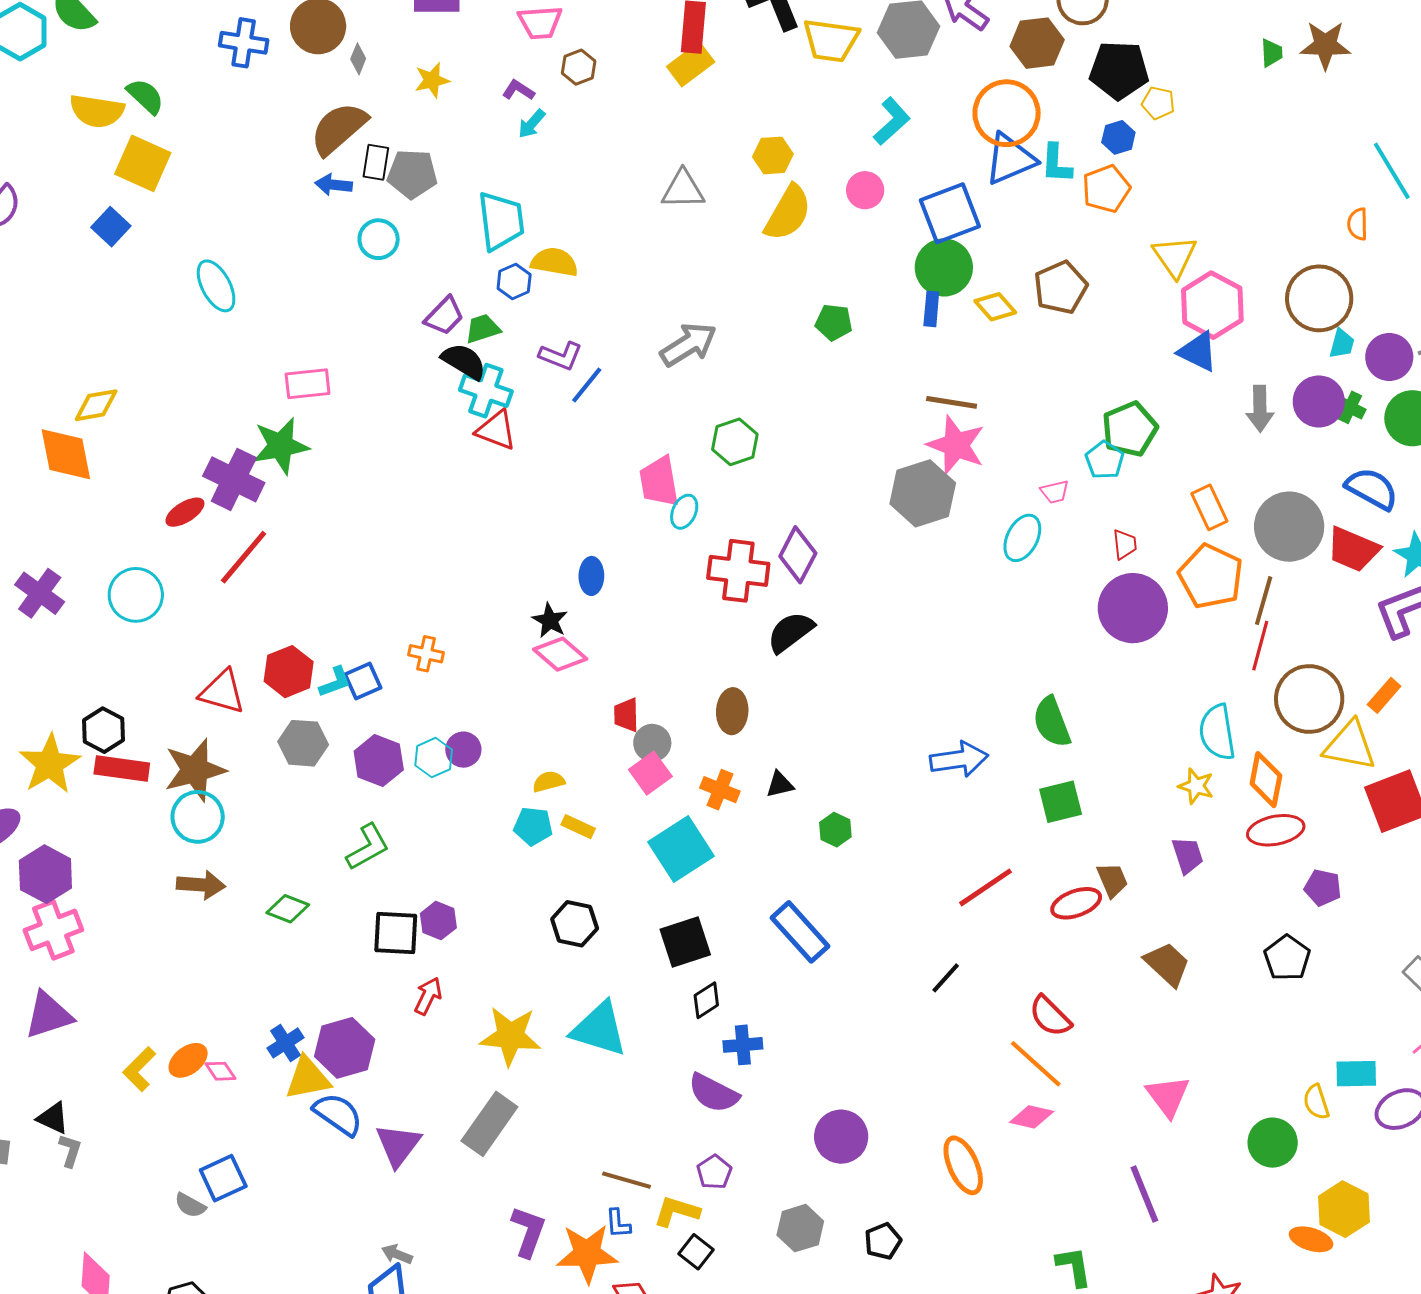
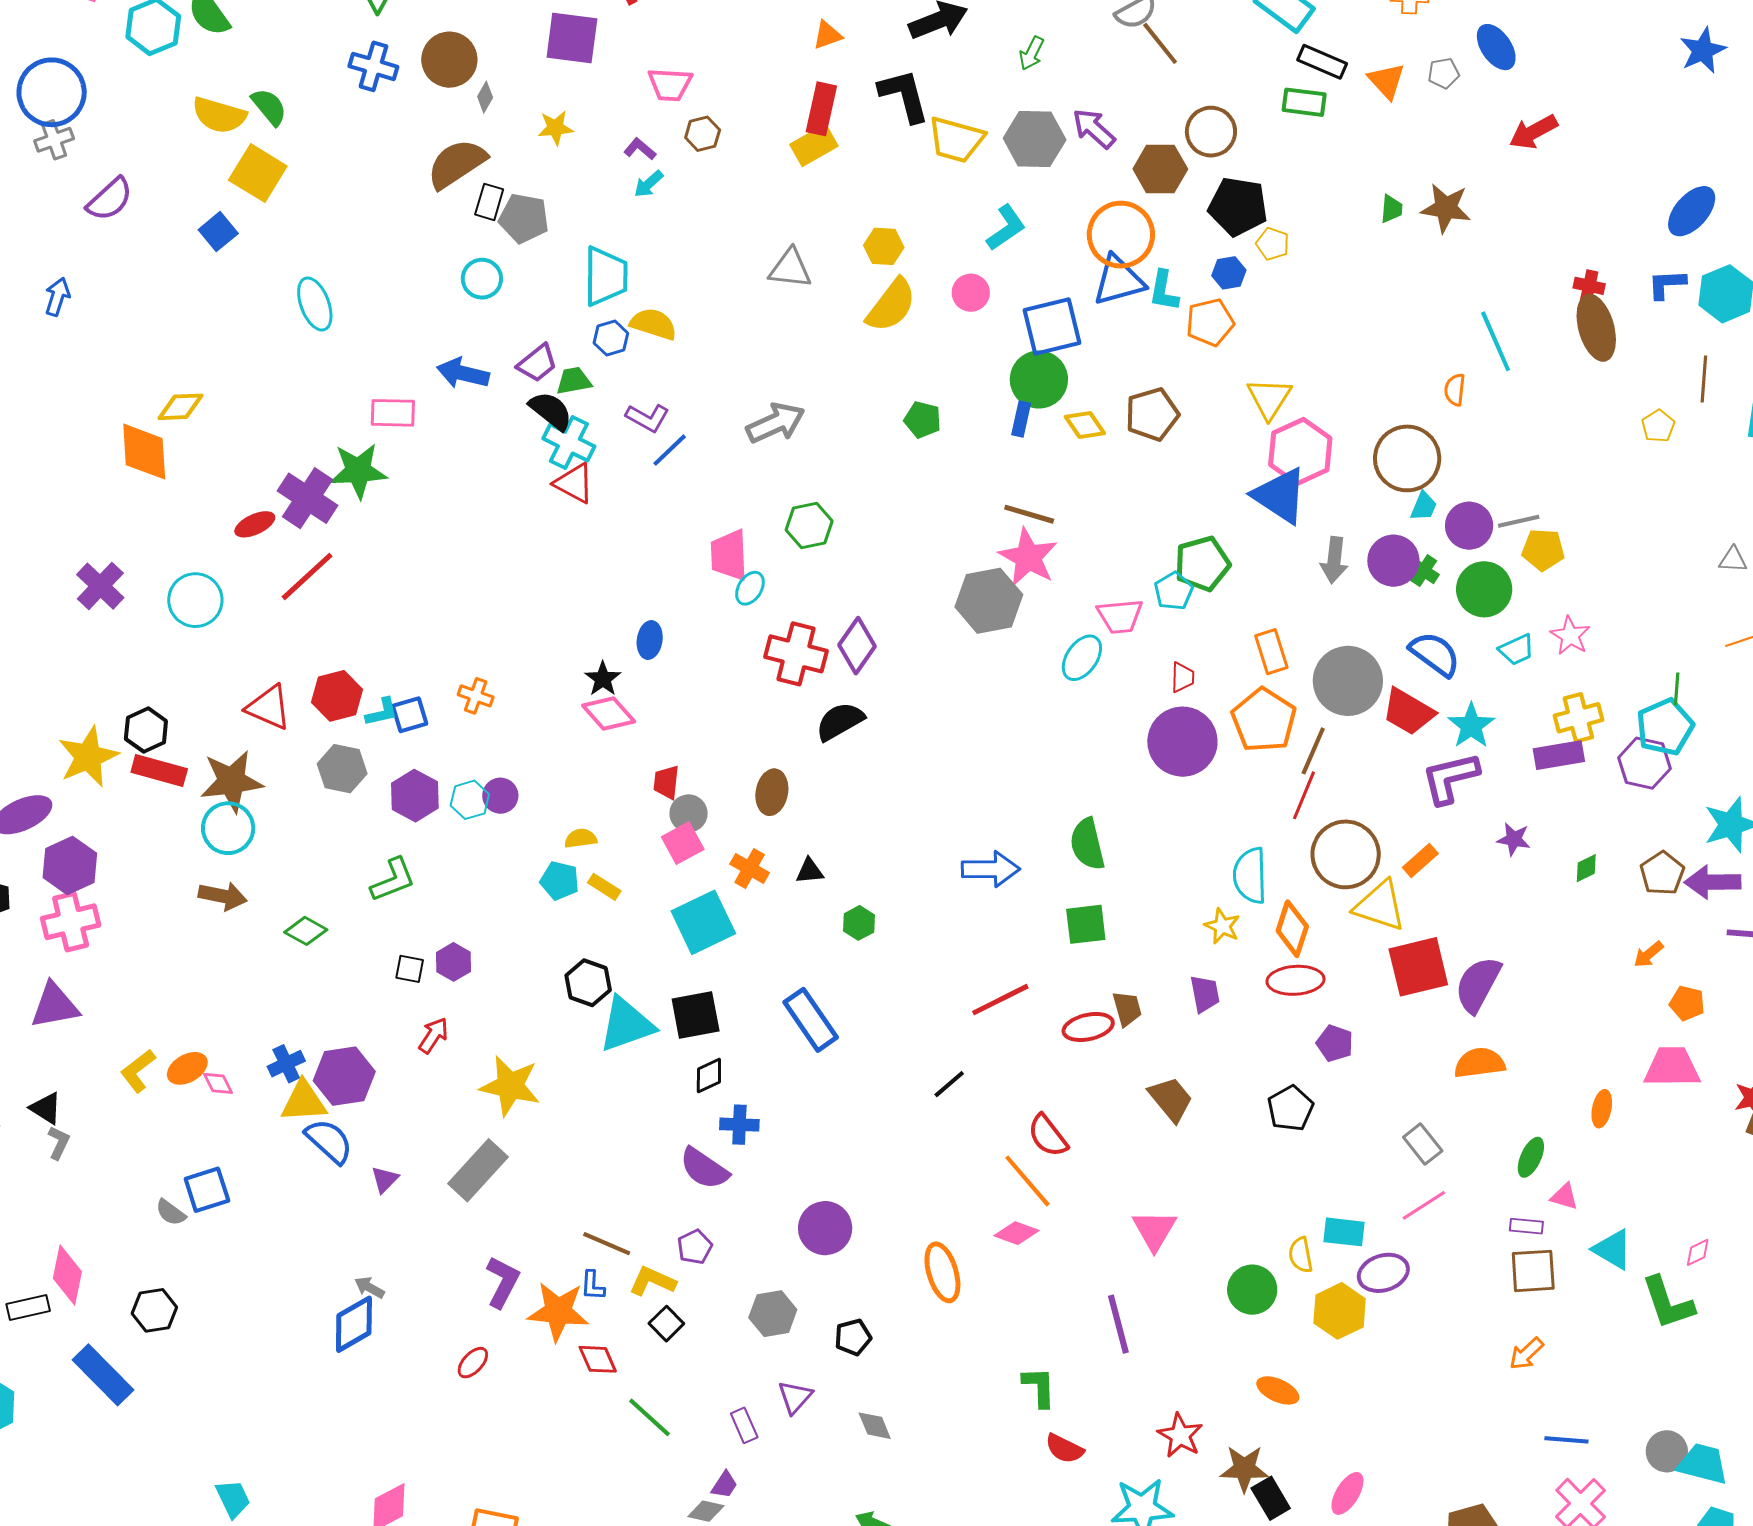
blue arrow: (334, 185) -> (463, 373), moved, size x1.4
blue triangle: (1198, 352) -> (1280, 496), size x1.4
pink trapezoid: (1055, 492) -> (1120, 616), size x1.6
black square: (396, 933) -> (410, 969), size x0.6
cyan triangle: (599, 1029) -> (626, 1025), moved, turned -44
purple triangle: (398, 1145) -> (385, 1179), size x0.6
yellow hexagon: (1344, 1209) -> (1340, 1311), moved

